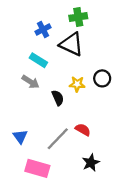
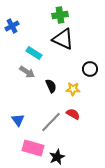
green cross: (78, 17) -> (60, 15), moved
blue cross: (43, 29) -> (12, 26), moved
yellow star: (77, 84) -> (73, 89), moved
black star: (91, 163) -> (57, 157), moved

